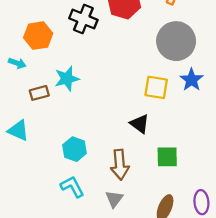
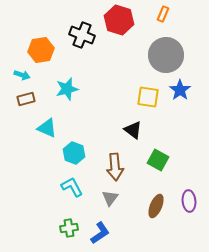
brown rectangle: (39, 93) -> (26, 99), moved
cyan triangle: (18, 130) -> (47, 128), moved
green square: (167, 157) -> (158, 160), turned 30

